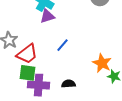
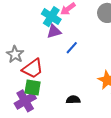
blue line: (63, 45) -> (72, 48), moved
purple cross: (39, 85) -> (25, 101), moved, turned -35

